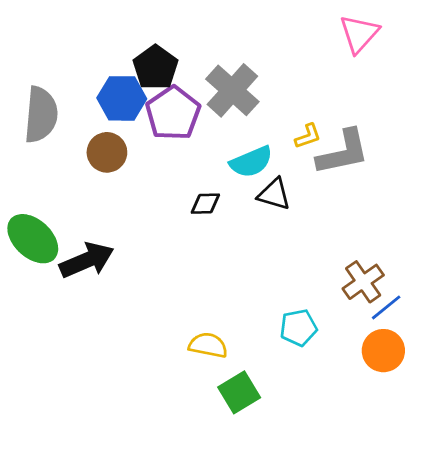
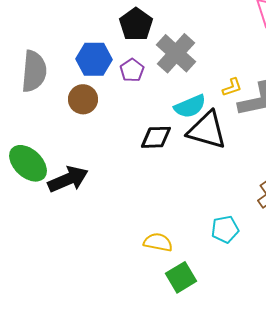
black pentagon: (155, 67) -> (136, 24), moved
purple pentagon: (173, 113) -> (132, 70), size x0.6
black triangle: (274, 194) -> (207, 130), size x1.6
black diamond: (205, 204) -> (156, 137), size x1.4

